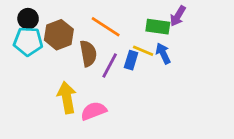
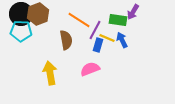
black circle: (28, 19) -> (21, 14), size x1.5
brown hexagon: (59, 35) -> (38, 14), moved
purple line: (110, 65) -> (95, 30), moved
pink semicircle: (94, 111) -> (90, 69), moved

